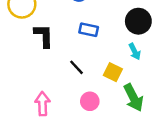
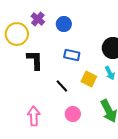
yellow square: (113, 72) -> (89, 79), moved

